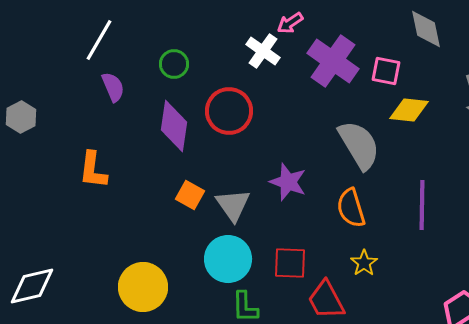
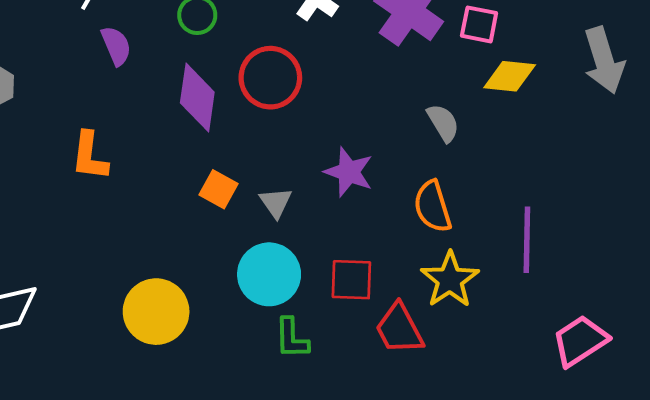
gray semicircle: (359, 145) -> (443, 123), size x0.6
gray triangle: (233, 205) -> (276, 203), size x0.7
purple line: (422, 205) -> (527, 240), moved
yellow star: (364, 263) -> (450, 280), size x1.6

